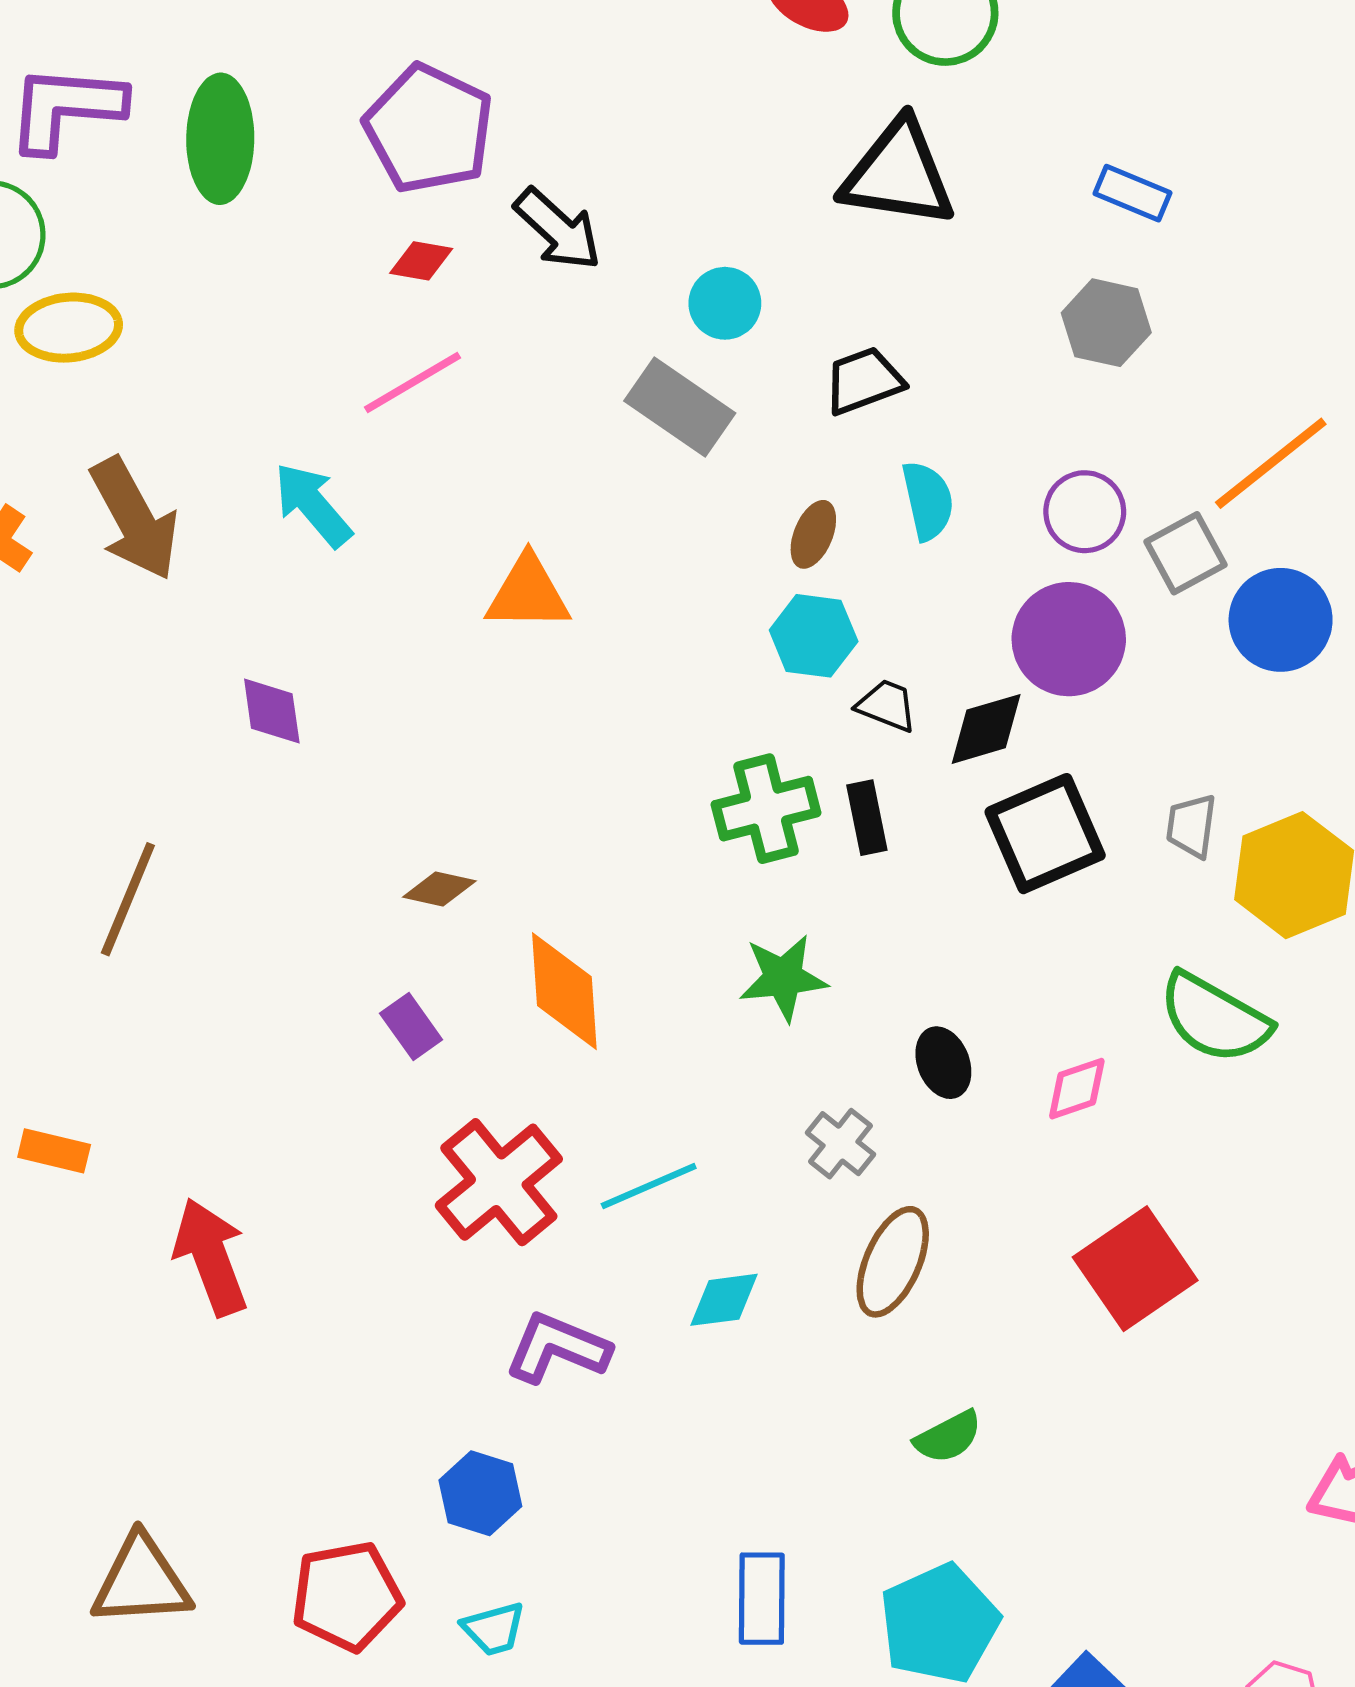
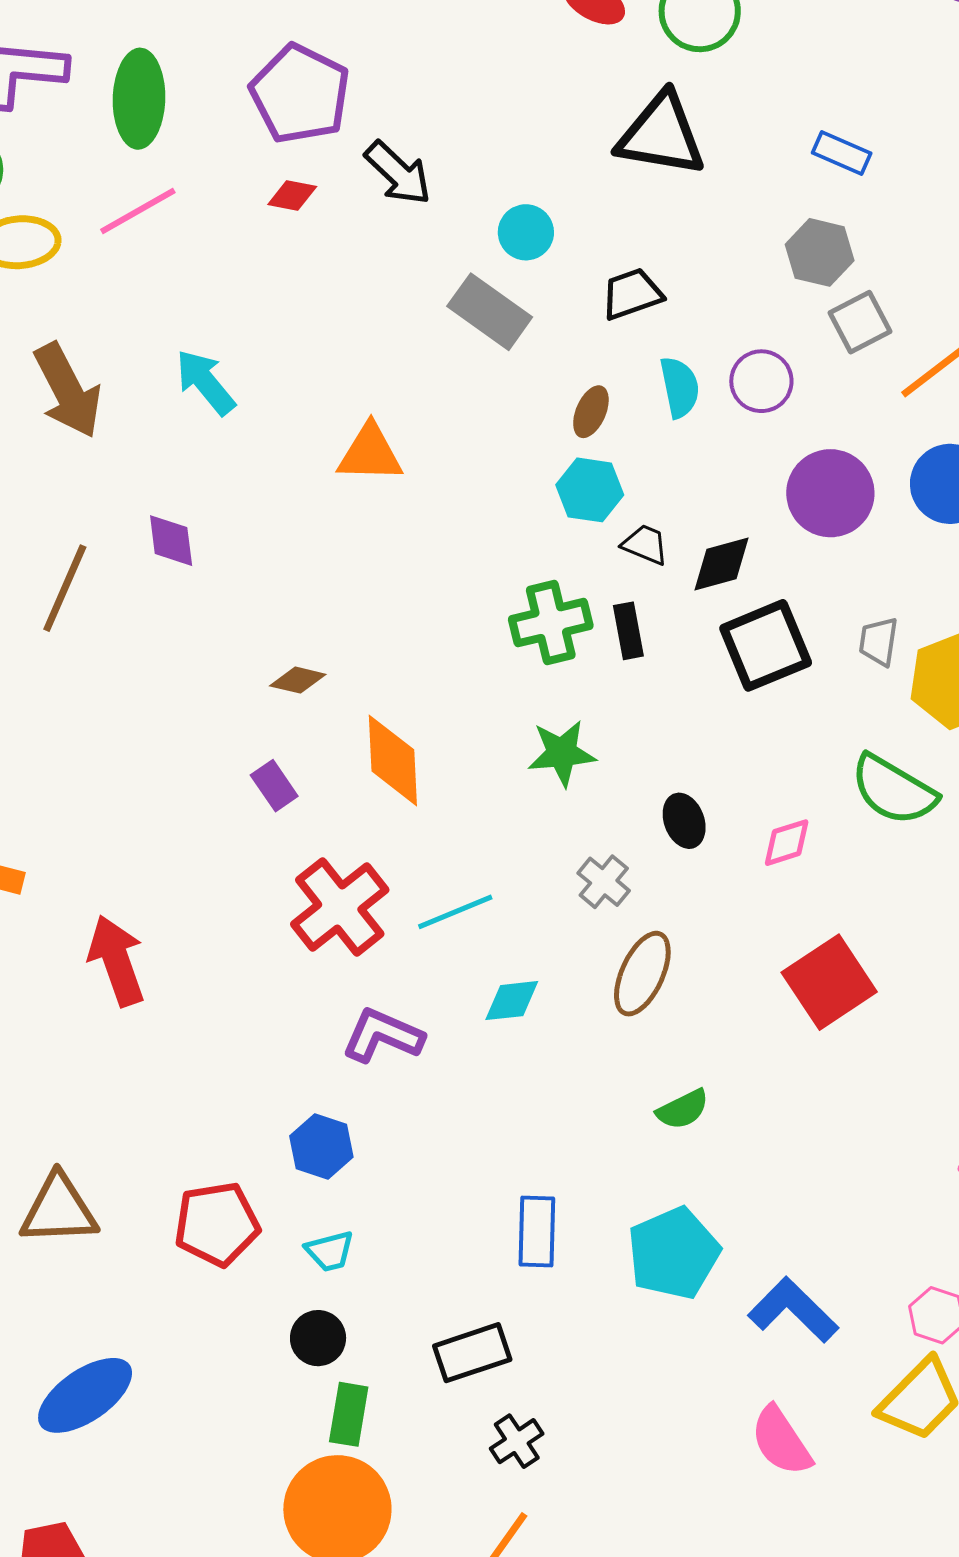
pink line: (412, 383) -> (138, 211), moved
purple circle: (1085, 512) -> (761, 381), moved
gray square: (1186, 553) -> (860, 322), moved
purple circle: (1069, 639) -> (830, 493), moved
brown line: (128, 899) -> (65, 588), moved

